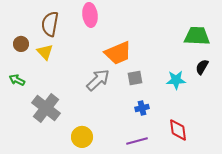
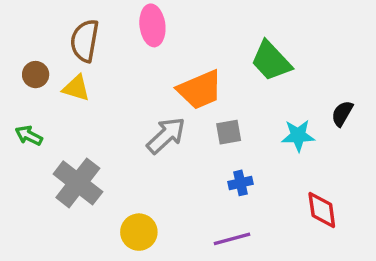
green trapezoid: (197, 36) -> (271, 61), moved, turned -136
yellow triangle: (45, 52) -> (76, 88), turned -30
red diamond: (178, 130) -> (322, 210), moved

